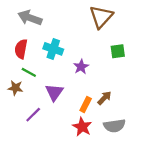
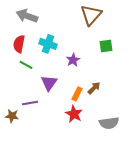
brown star: (15, 88) -> (12, 116), moved
purple line: (33, 115) -> (30, 103), turned 35
gray semicircle: (114, 126) -> (109, 123), moved

